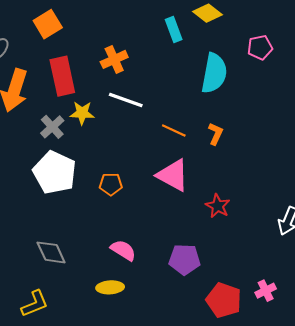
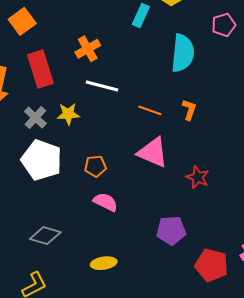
cyan rectangle: (174, 29) -> (141, 15), turned 50
yellow star: (82, 113) -> (68, 114), moved
pink semicircle: (123, 250) -> (105, 202), moved
gray diamond: (51, 252) -> (45, 236), turned -44

